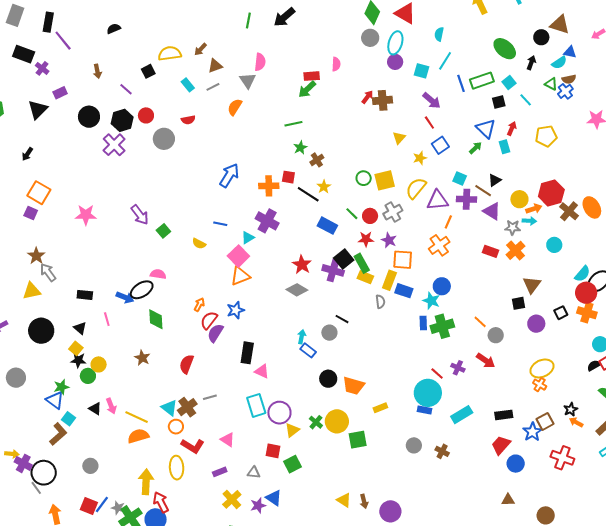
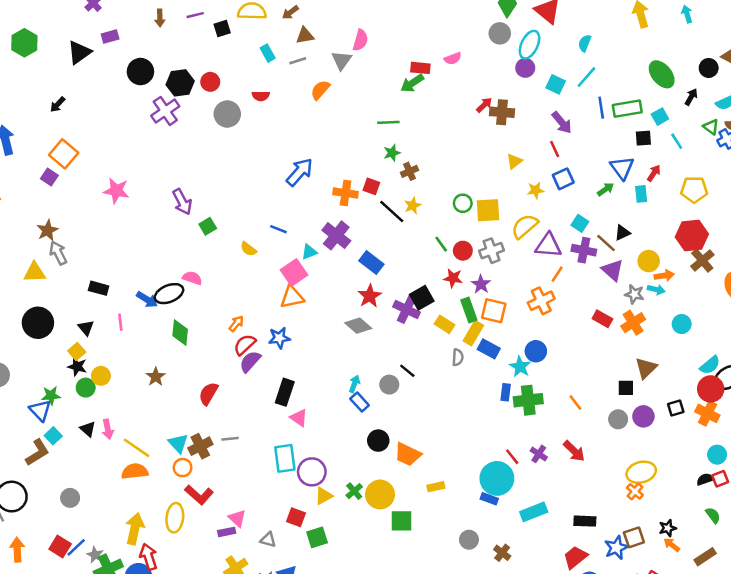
pink semicircle: (336, 64) -> (453, 58), turned 56
purple line: (126, 89) -> (195, 15), moved, turned -64
red hexagon: (551, 193) -> (692, 235), moved
brown cross: (569, 211) -> (702, 261), moved
blue rectangle: (327, 226) -> (371, 263), moved
green rectangle: (362, 263) -> (469, 310), moved
gray circle: (496, 335) -> (618, 419), moved
pink triangle: (227, 440) -> (237, 518), moved

